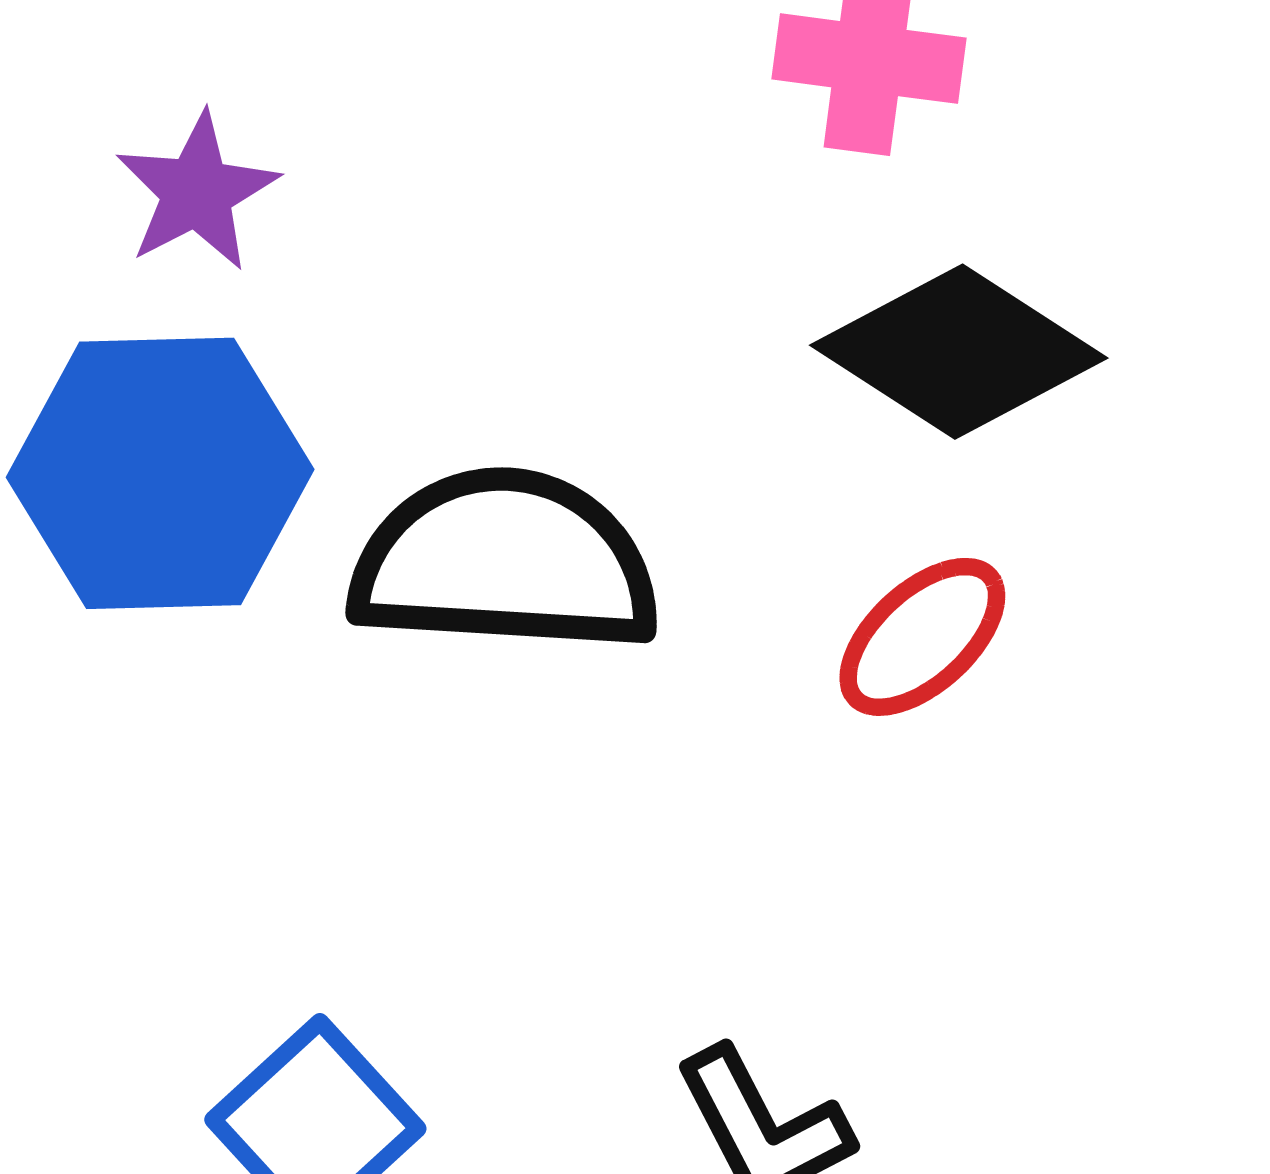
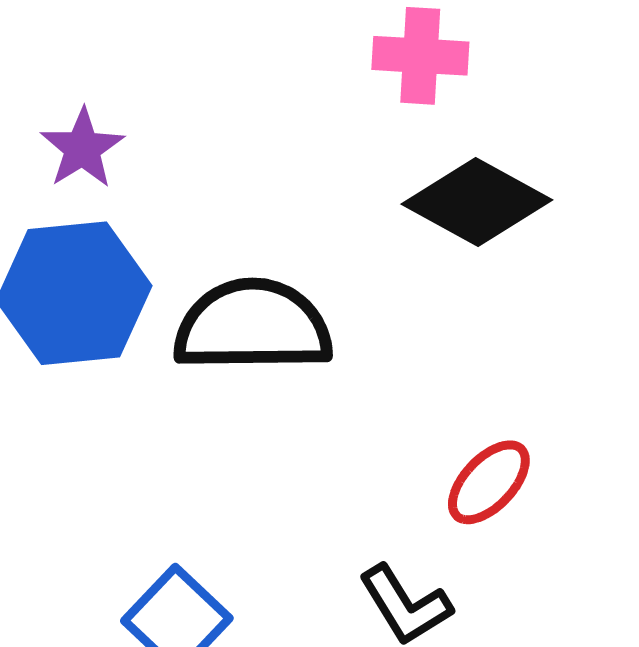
red ellipse: (922, 637) -> (489, 482), moved

